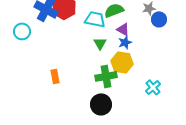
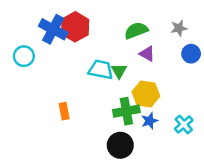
cyan trapezoid: (95, 19) -> (101, 70), moved
blue circle: (159, 19) -> (191, 54), moved
blue star: (125, 42) -> (150, 121), moved

